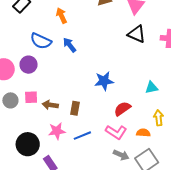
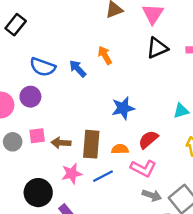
orange arrow: (61, 16) -> (105, 55), moved
black triangle: (137, 34) -> (157, 48), turned -42
brown rectangle: (75, 108) -> (91, 144), size x1.6
orange semicircle: (143, 133) -> (120, 149), moved

